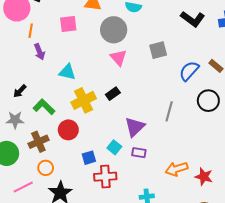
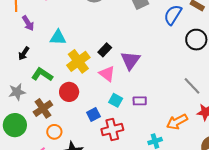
pink triangle: (118, 58) -> (107, 74), moved
black arrow: (20, 91) -> (24, 53), moved
gray line: (169, 111) -> (192, 86), moved, turned -48
purple triangle: (135, 127) -> (130, 60), moved
orange arrow: (177, 169) -> (177, 122), moved

